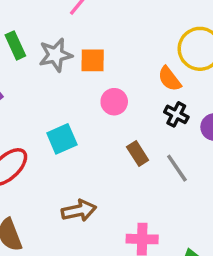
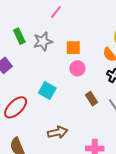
orange square: (93, 60) -> (73, 48), moved
cyan square: (62, 139) -> (47, 90), turned -36

